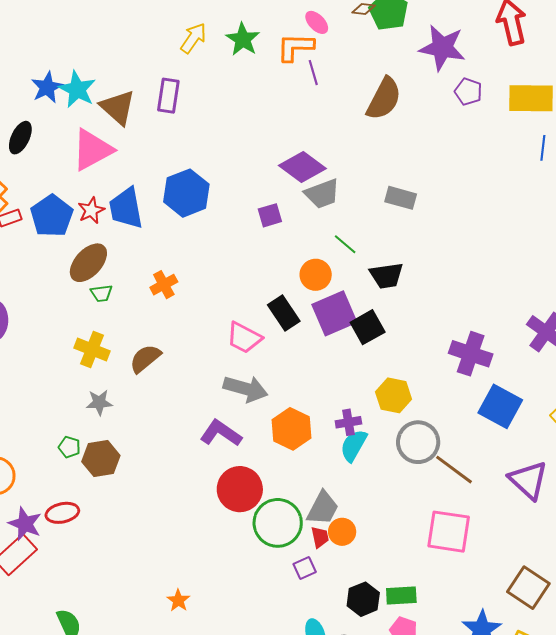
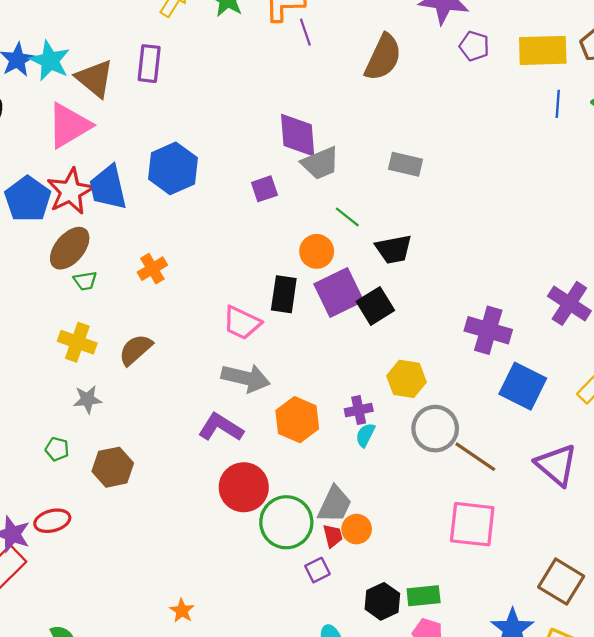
purple diamond: (302, 167) -> (298, 135), turned 51
red star: (91, 210) -> (70, 191), size x1.6
black rectangle: (284, 313) -> (284, 294), turned 44
cyan semicircle: (354, 445) -> (365, 435), size x0.7
brown hexagon: (101, 459) -> (113, 467), moved

